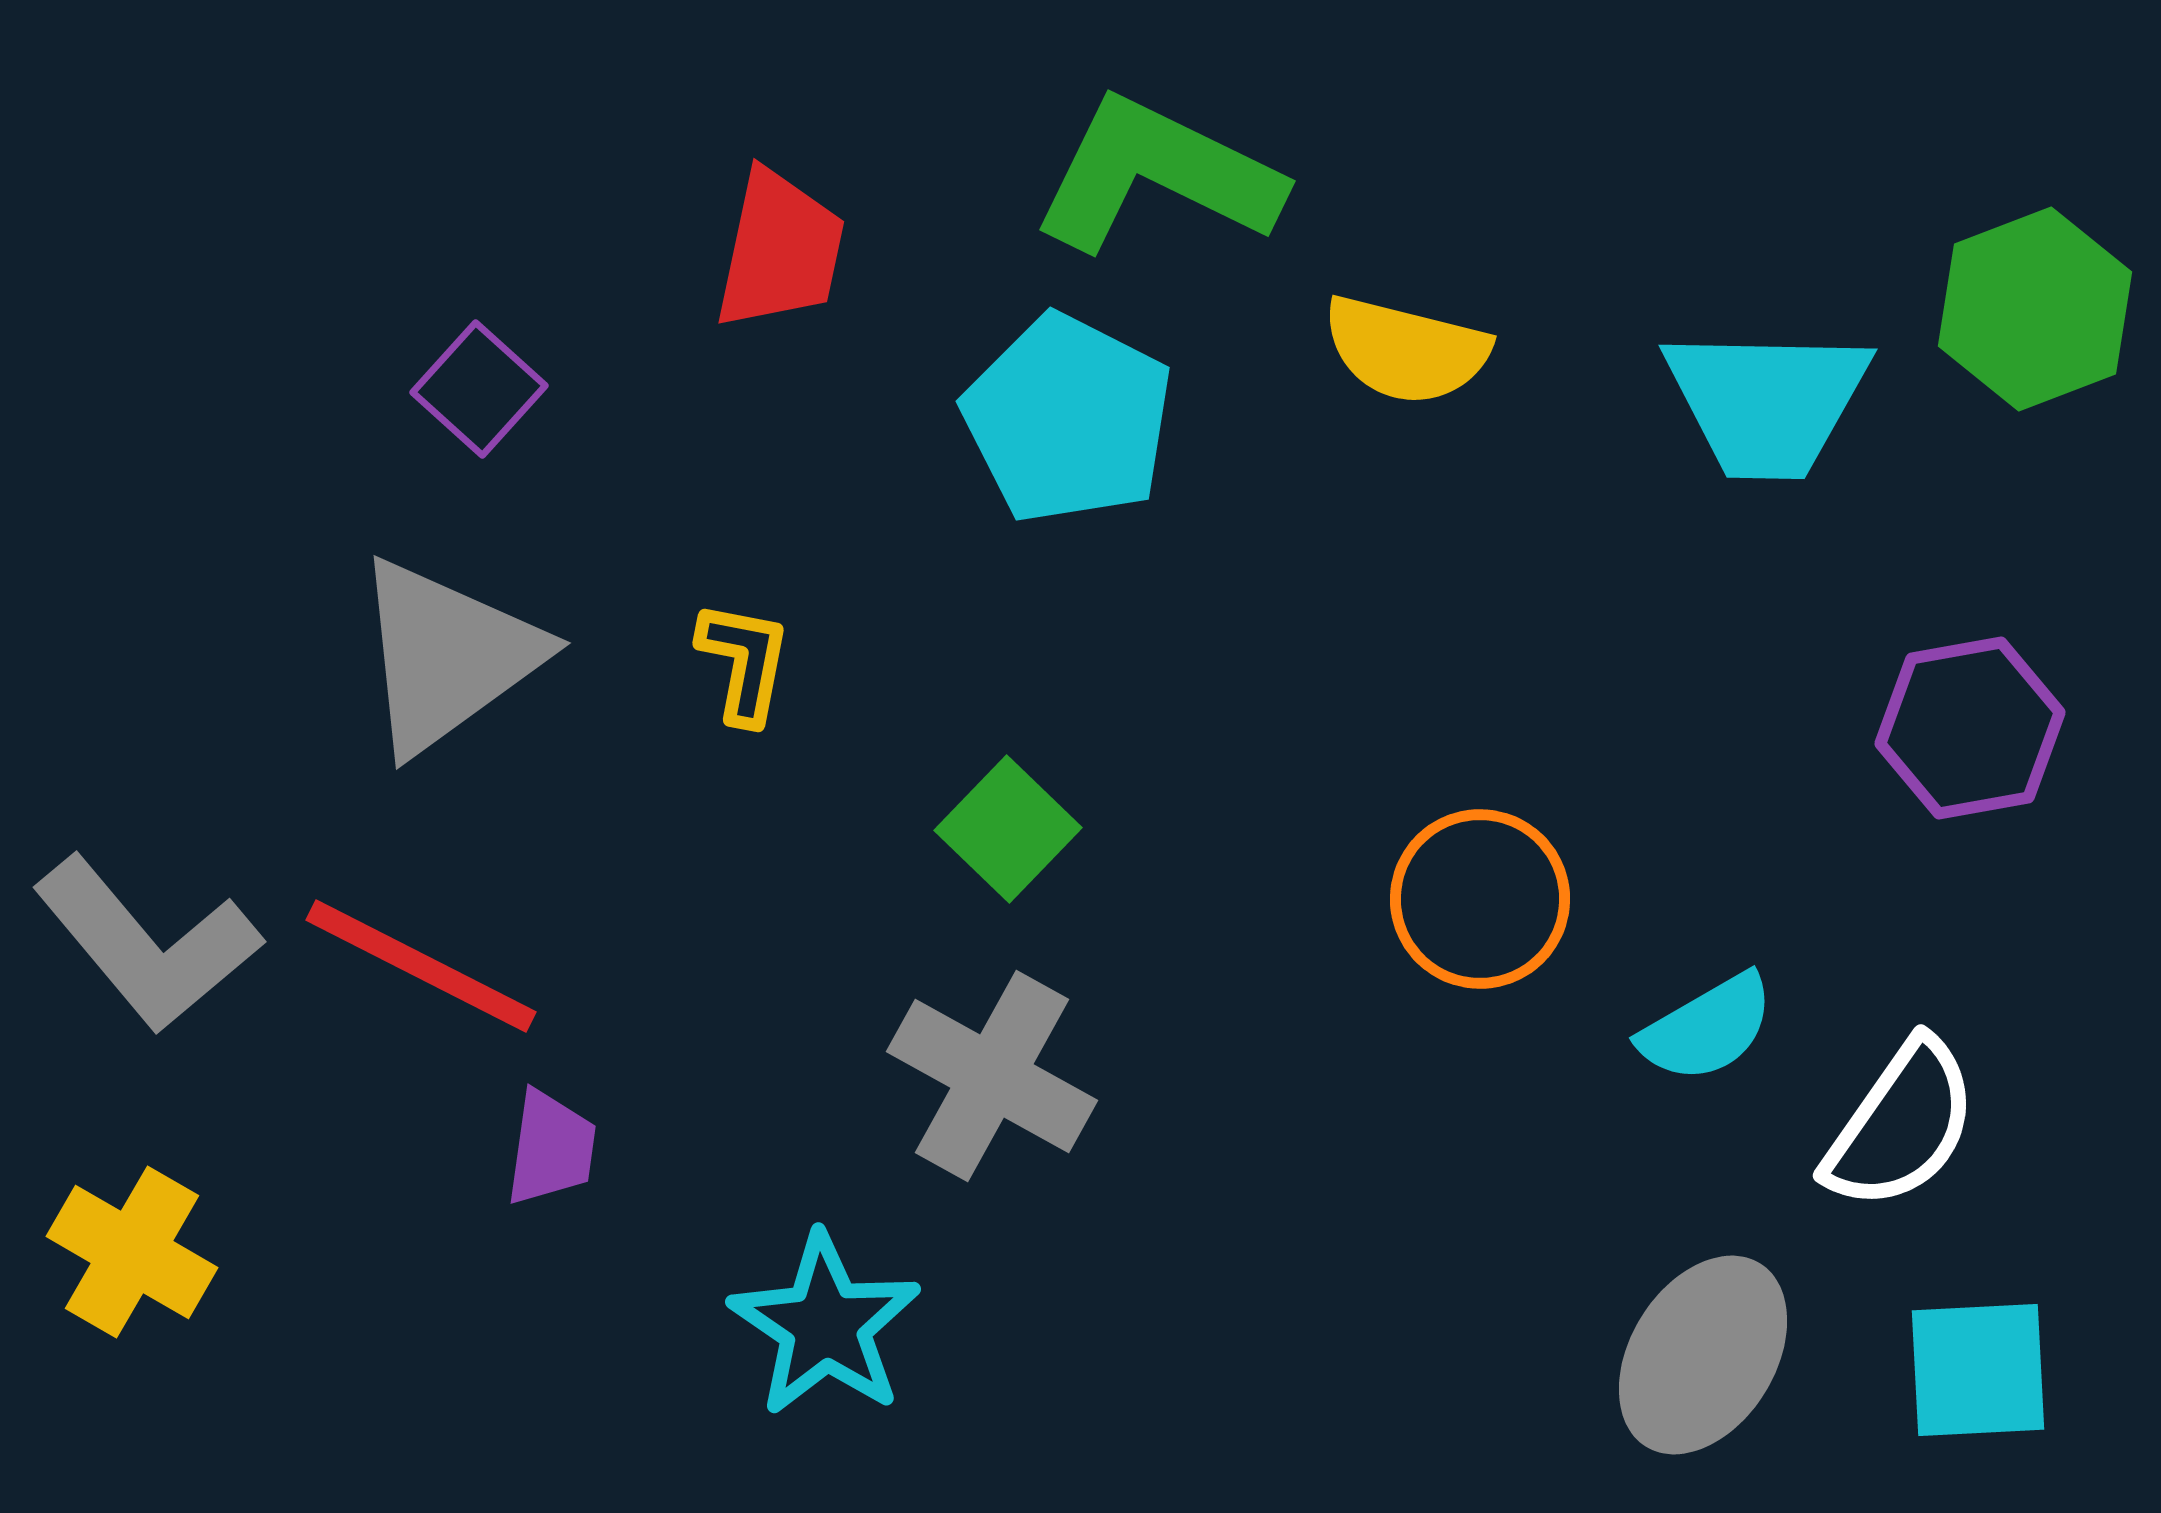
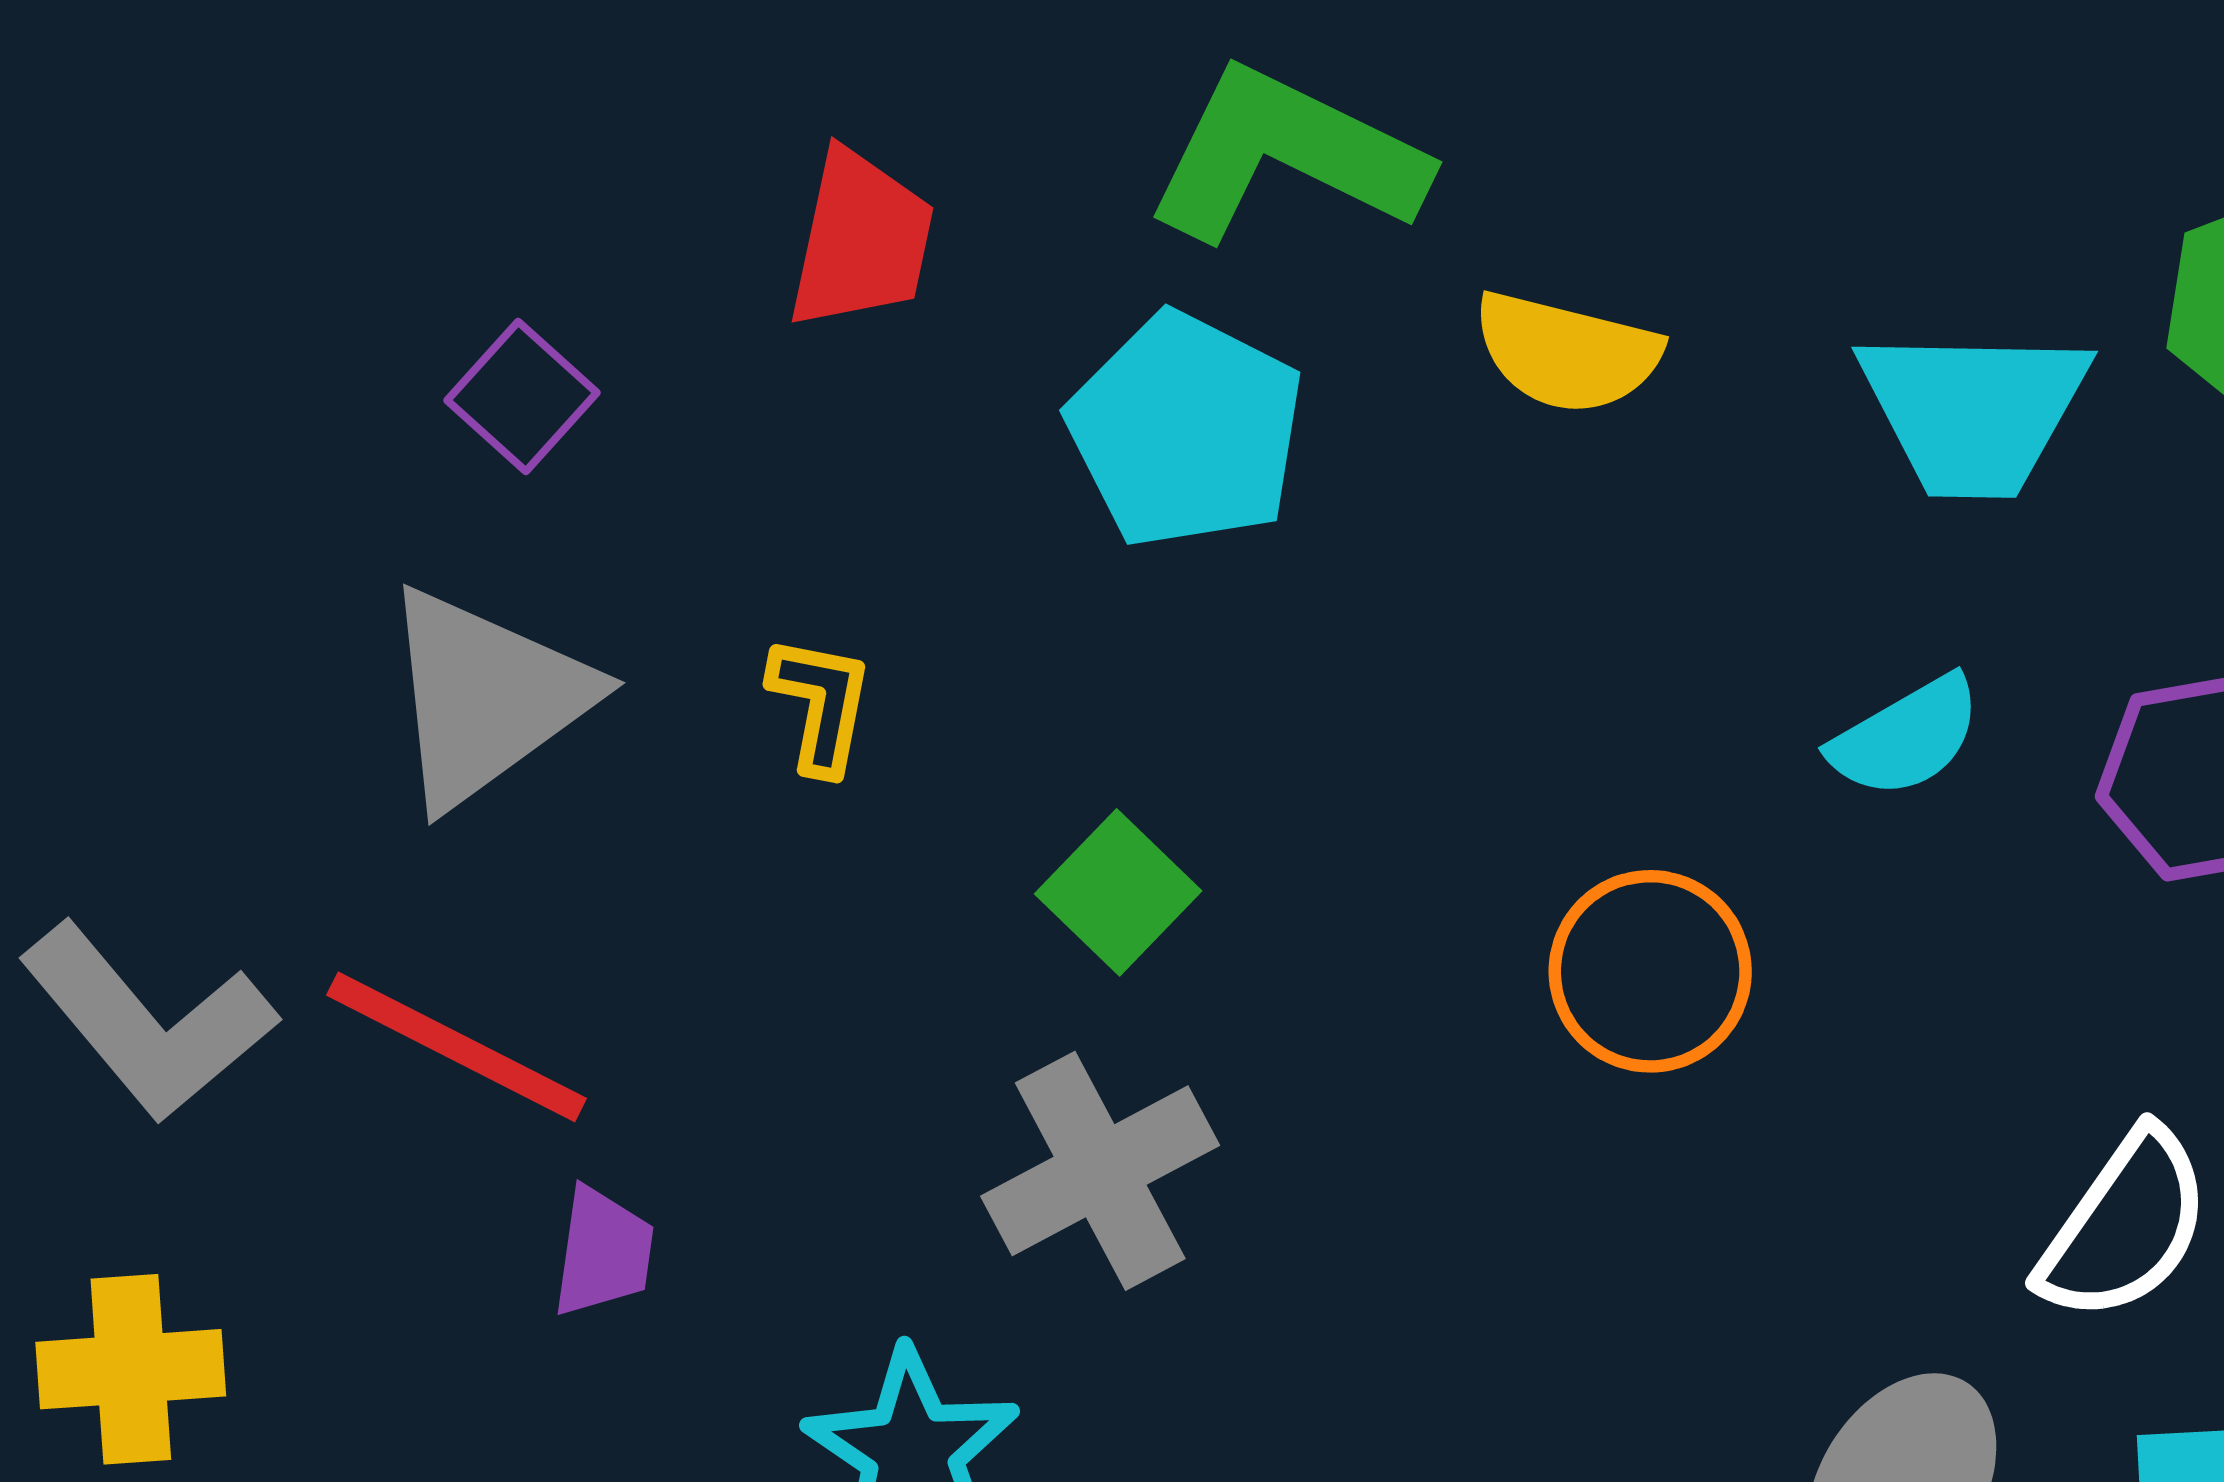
cyan semicircle: (1707, 1028) -> (1906, 737), moved
gray cross: (992, 1076) -> (1100, 1171), turned 33
yellow cross: (132, 1252) -> (131, 1369), turned -34

